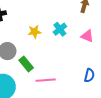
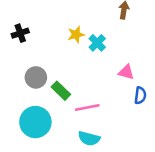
yellow star: (34, 32) -> (76, 35), moved
pink triangle: (87, 36) -> (126, 72), moved

